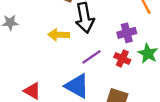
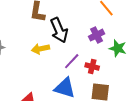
red cross: (122, 59) -> (92, 67), moved

